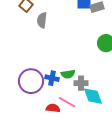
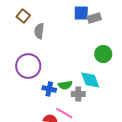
purple circle: (31, 81) -> (28, 66), moved
cyan diamond: (93, 96) -> (90, 80), moved

